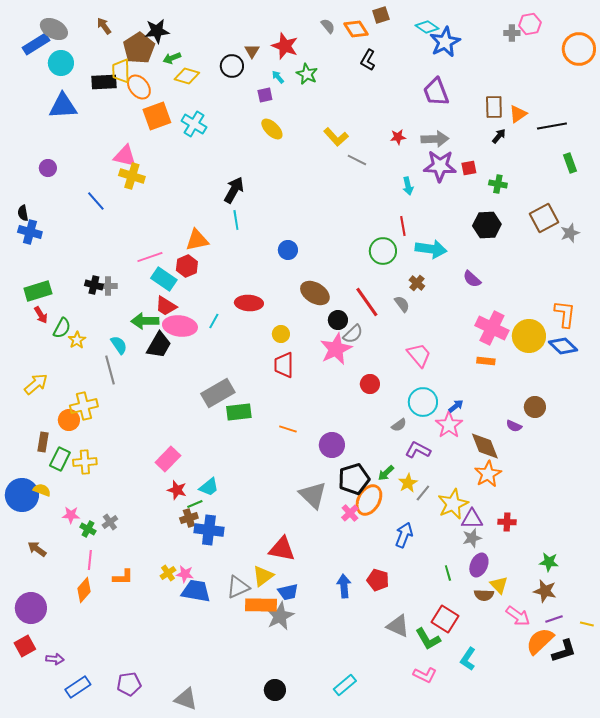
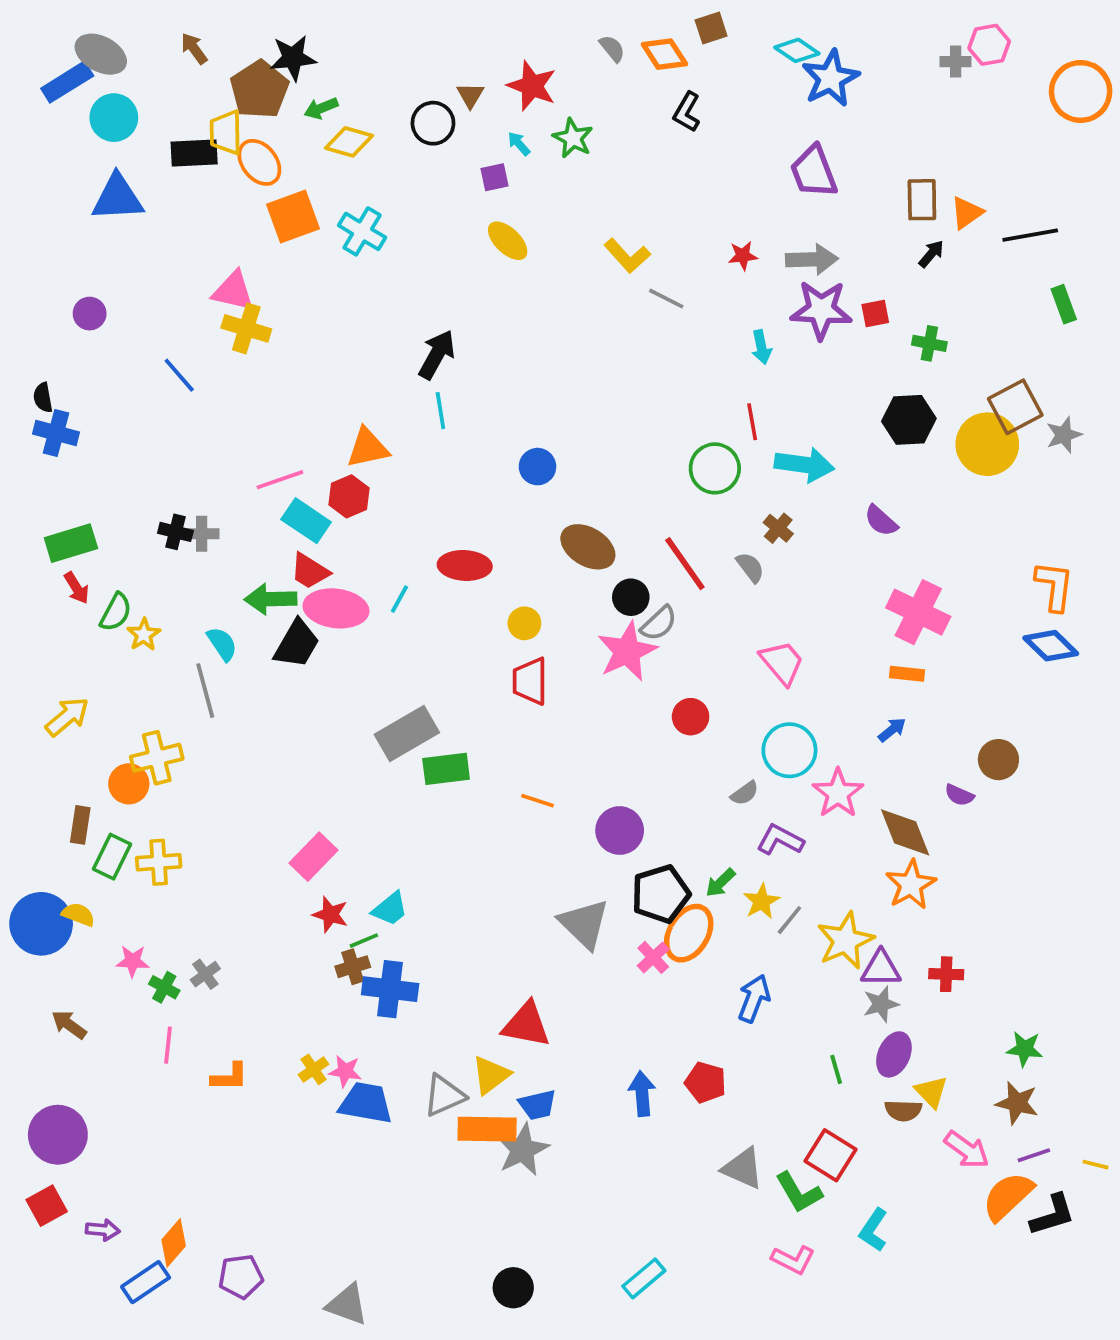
yellow circle: (529, 336) -> (987, 444), moved
blue arrow: (456, 406) -> (892, 730), moved
orange diamond: (84, 590) -> (174, 1243), moved

